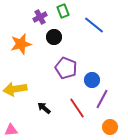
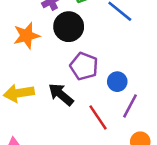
black circle: (54, 37) -> (69, 27), size x1.5
black arrow: (44, 108) -> (61, 94), moved, size x1.5

